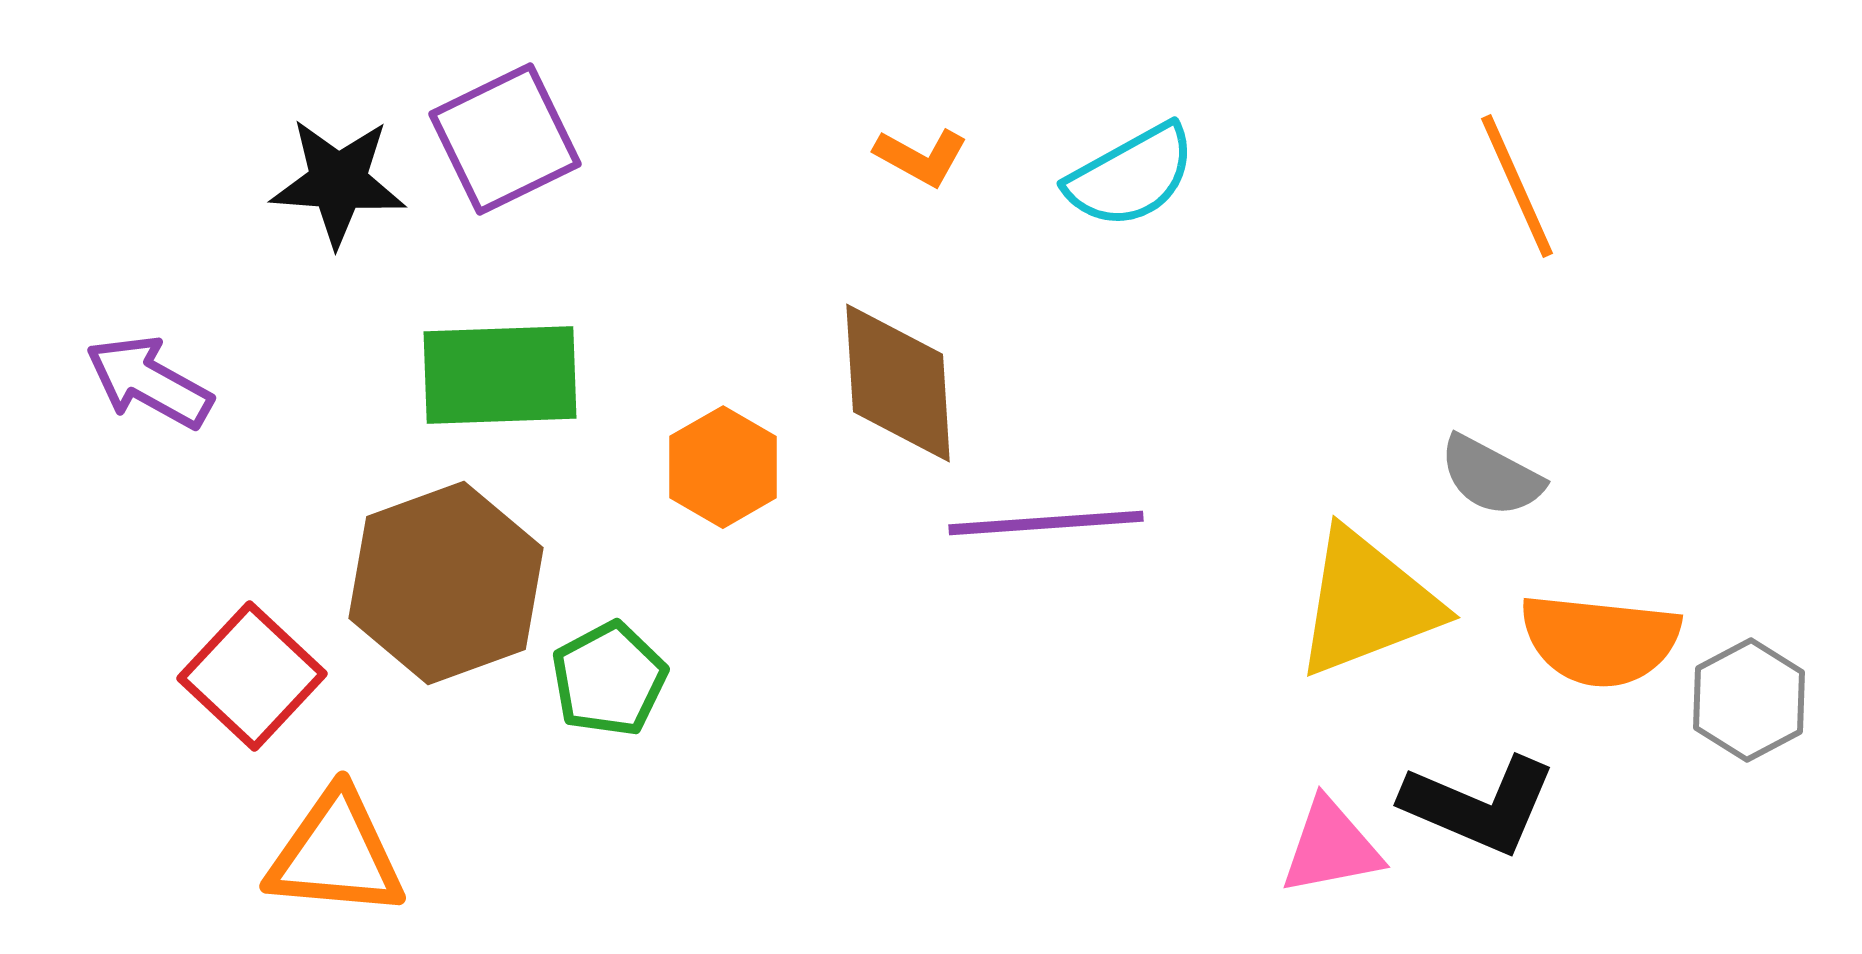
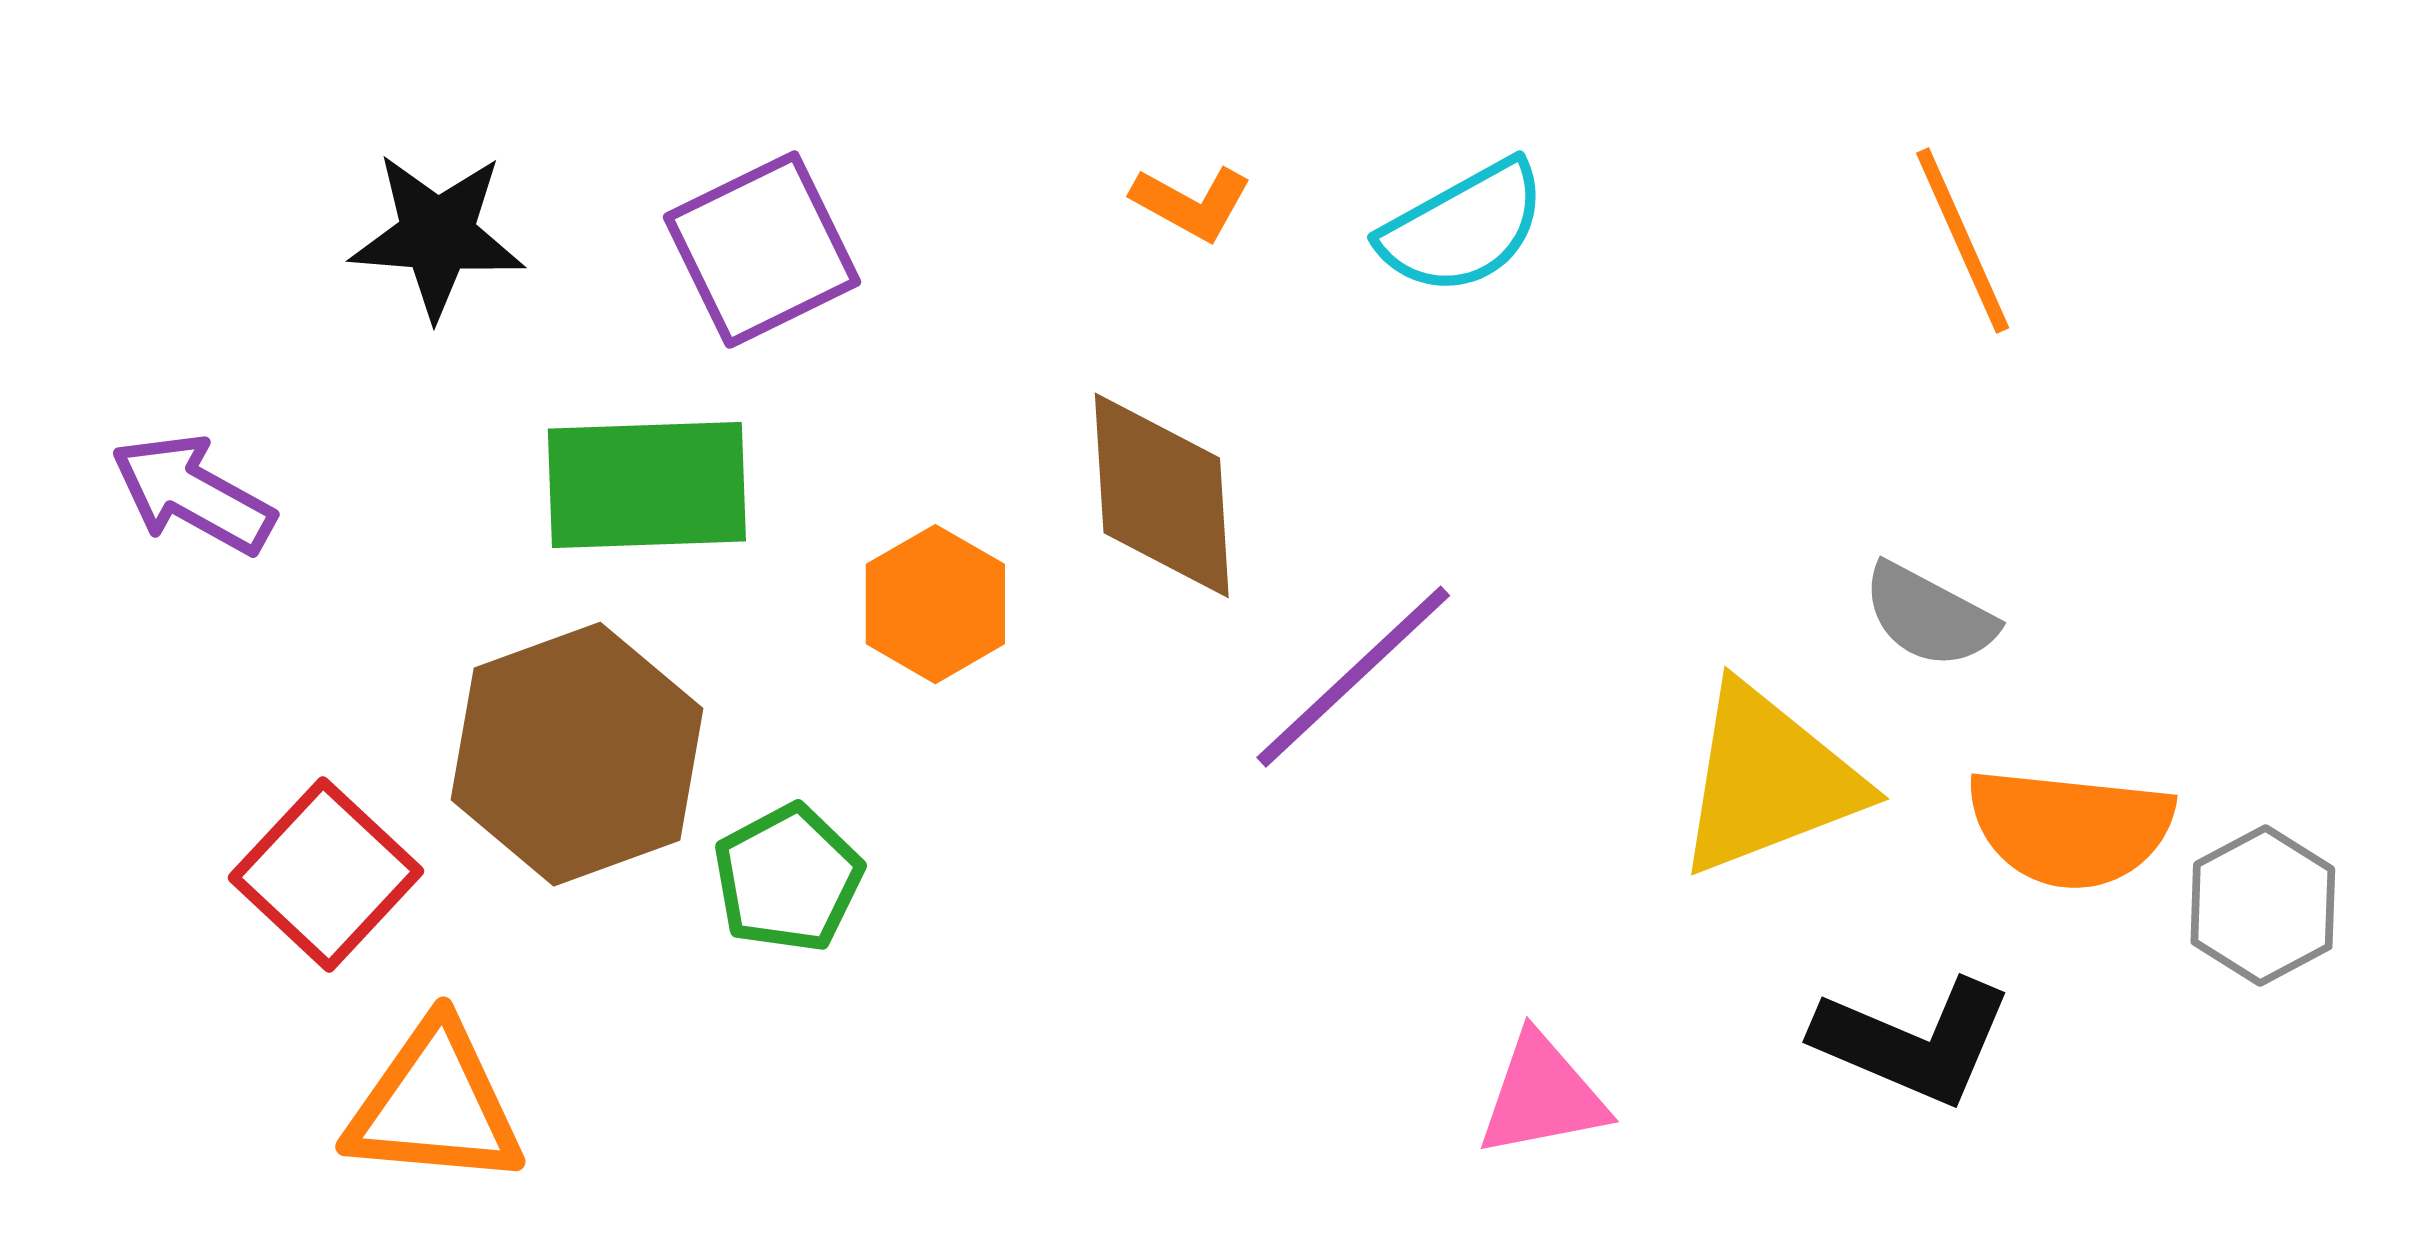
purple square: (505, 139) -> (762, 250), moved
purple line: (1046, 523) -> (1353, 677), turned -39
pink triangle: (1331, 847) -> (1542, 1096), moved

